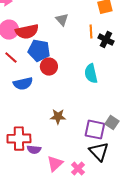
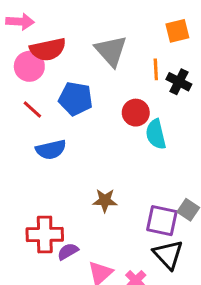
gray triangle: (62, 20) -> (111, 51), size x1.6
red semicircle: (27, 32) -> (48, 49), moved
red circle: (49, 67) -> (136, 113), moved
purple semicircle: (34, 150) -> (68, 251), turned 144

